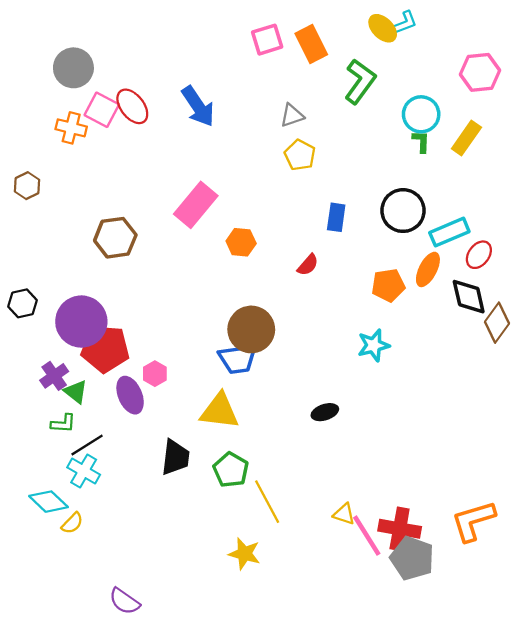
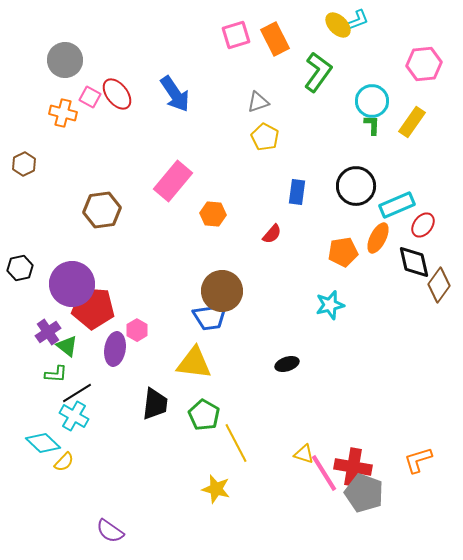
pink square: (102, 110) -> (90, 97), size x0.7
purple ellipse: (130, 395) -> (115, 349), turned 32
orange L-shape: (473, 521) -> (418, 460), size x0.7

